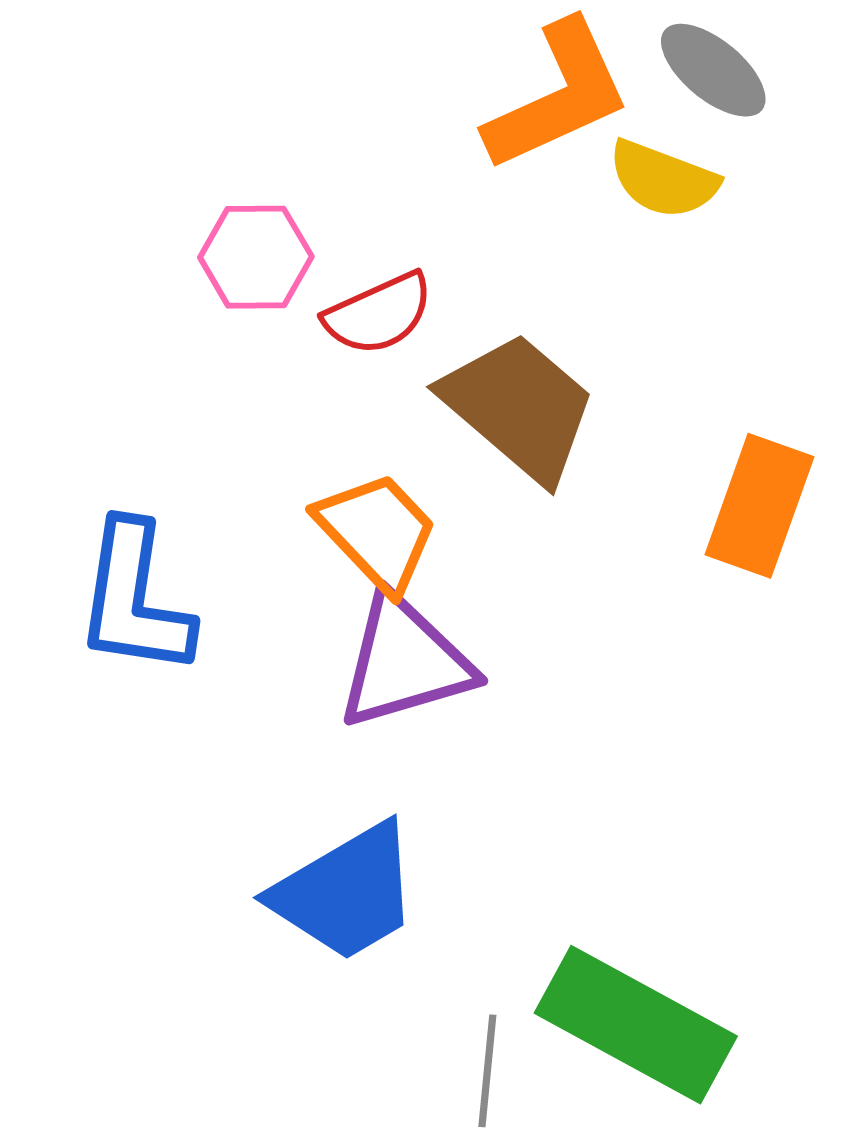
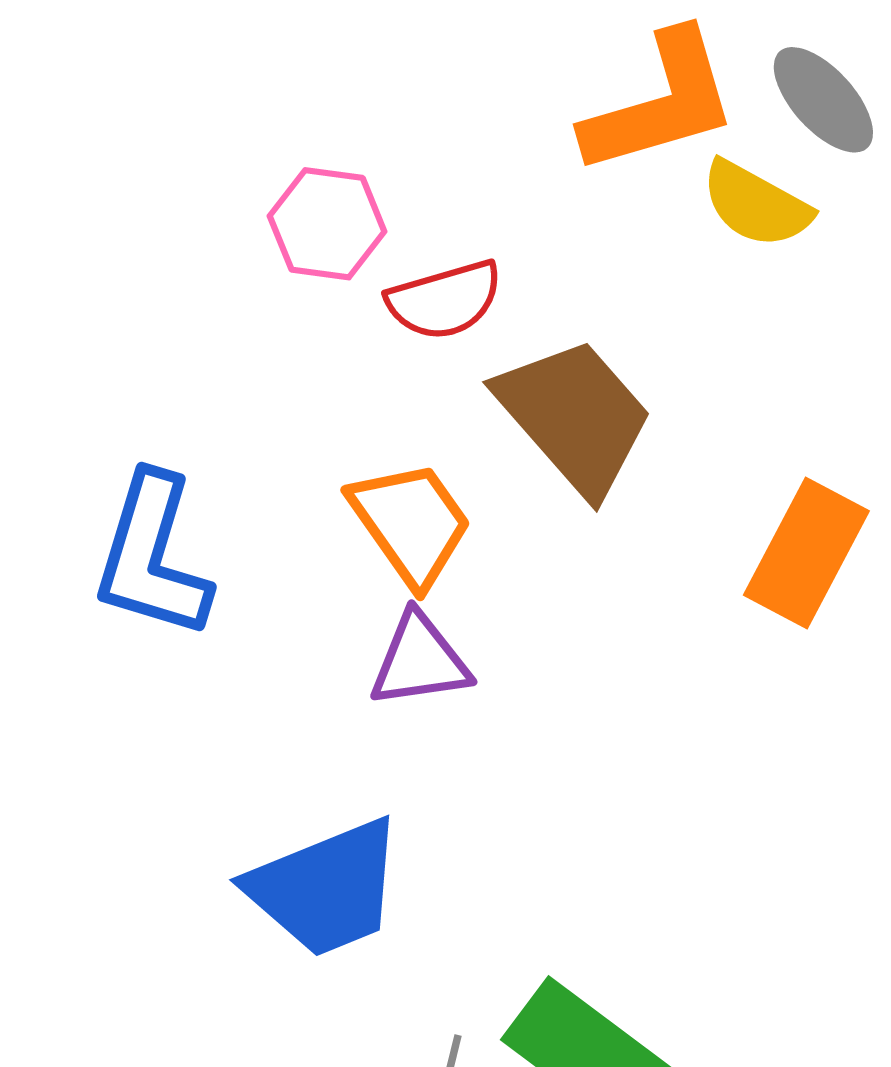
purple triangle: (405, 662) -> (420, 661), size x0.7

